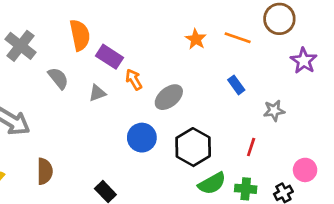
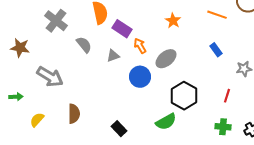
orange star: (196, 39) -> (173, 21), moved
blue circle: (142, 138) -> (140, 77), moved
green semicircle: (212, 183) -> (166, 122), moved

